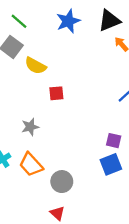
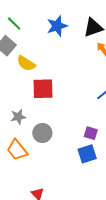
red square: (56, 93) -> (43, 89), size x1.6
gray circle: (62, 182) -> (42, 133), moved

